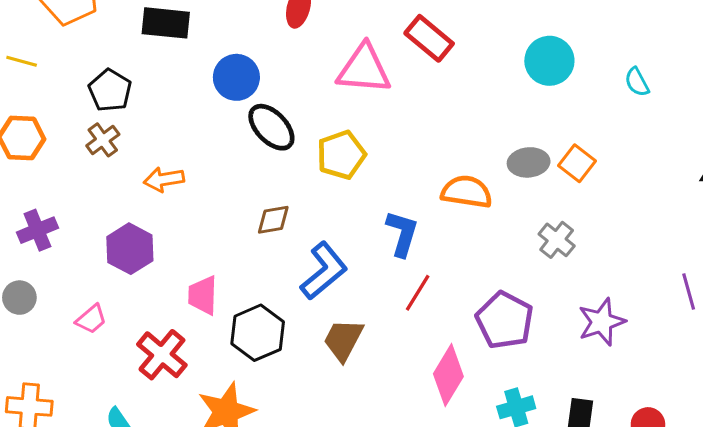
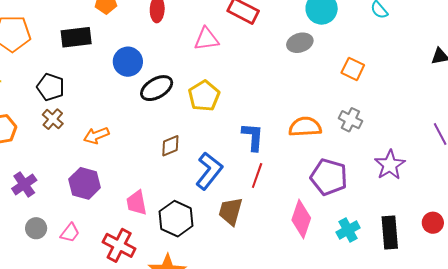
pink triangle: (364, 69) -> (207, 39), size x0.7
black ellipse: (271, 127) -> (157, 88), turned -64
gray ellipse: (529, 162) -> (300, 43), moved
orange semicircle: (467, 192) -> (305, 127), moved
red line: (418, 293) -> (257, 176), moved
gray circle: (19, 298) -> (36, 228), moved

